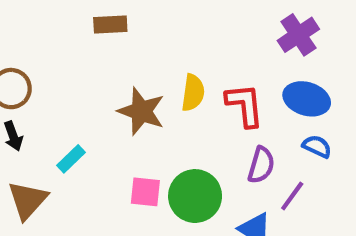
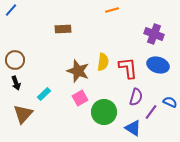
purple cross: (298, 35) -> (154, 34), turned -36
blue semicircle: (317, 146) -> (170, 102), moved
pink square: (145, 192) -> (80, 98), moved, turned -35

